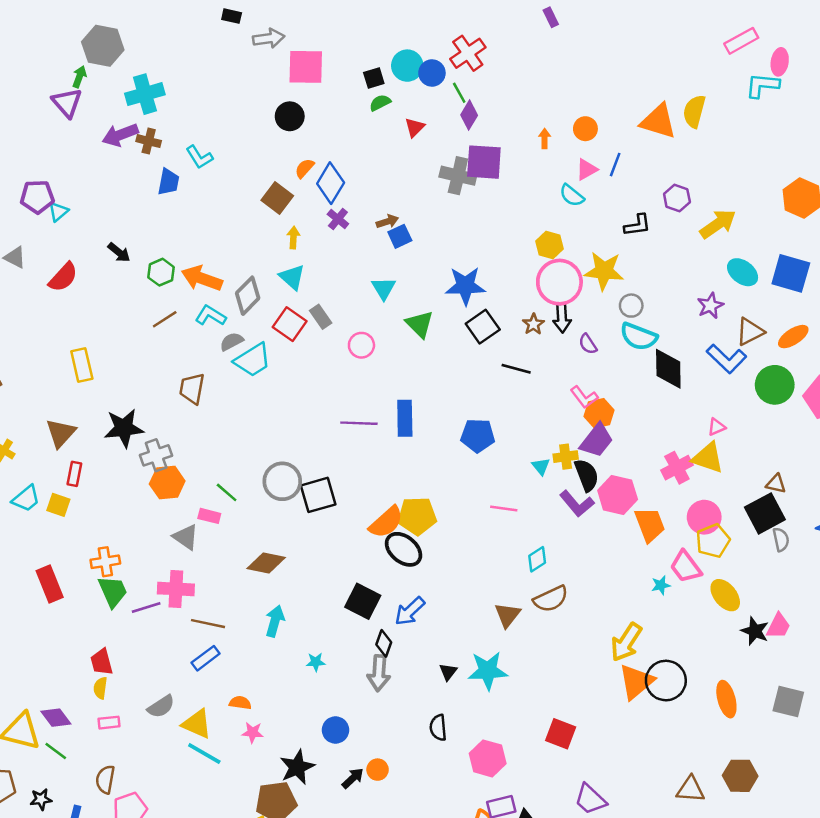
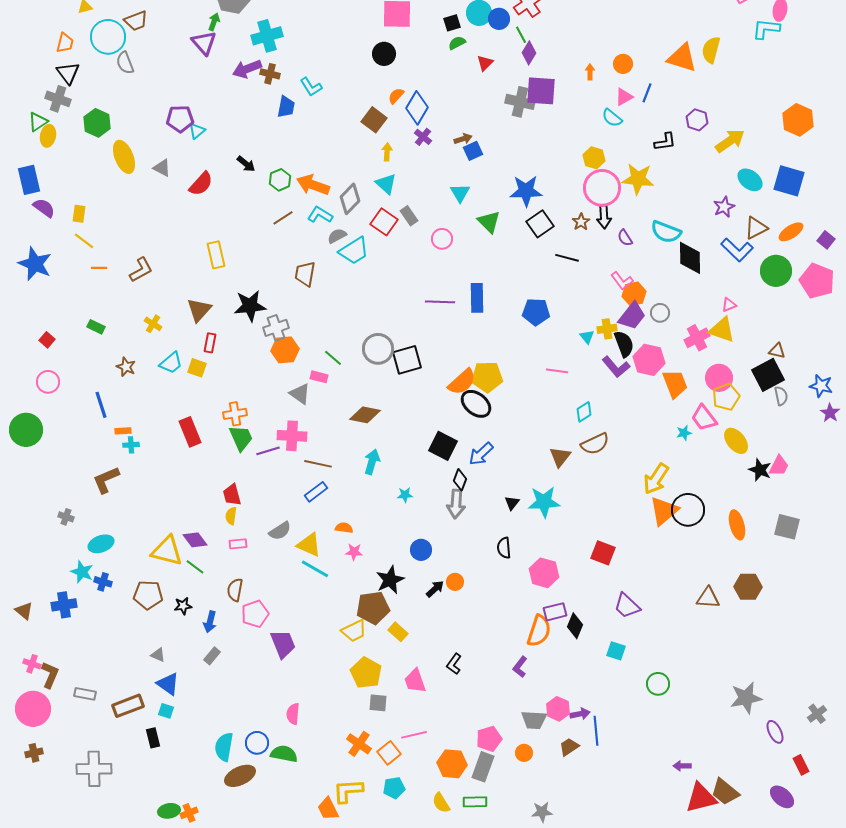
gray circle: (631, 306) -> (660, 313), moved

